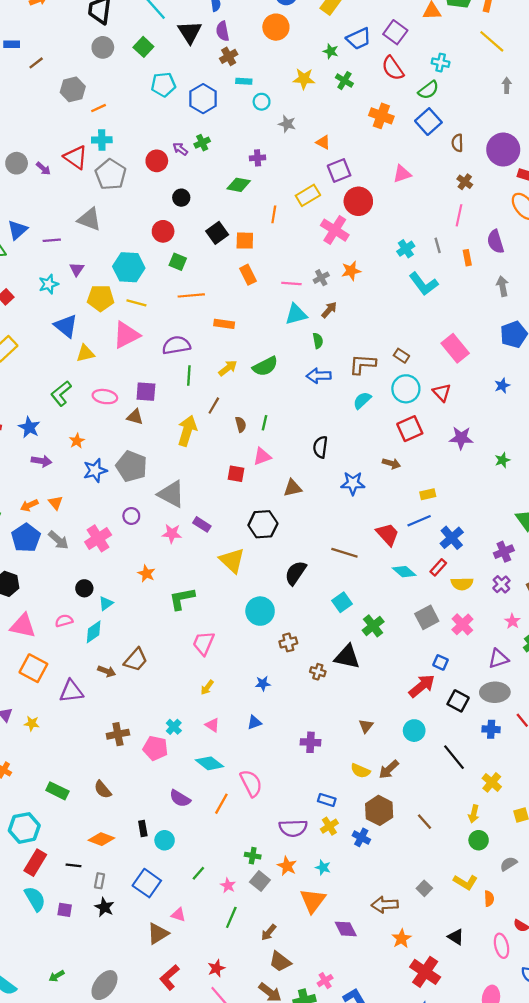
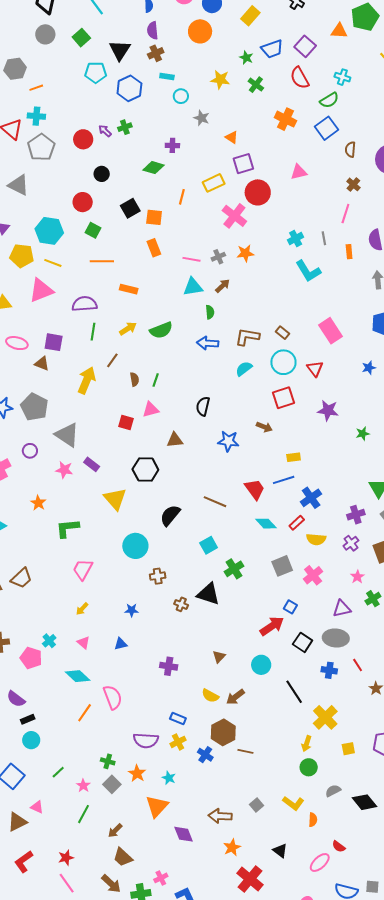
black triangle: (190, 32) -> (120, 50), moved
yellow cross: (492, 782) -> (325, 717), size x1.4
purple semicircle: (180, 798) -> (16, 699), moved
brown line: (425, 822) -> (245, 751), moved, turned -42
black rectangle: (143, 829) -> (28, 719), moved, turned 72
pink ellipse: (502, 946) -> (320, 862), turned 55

